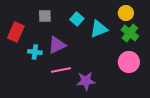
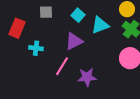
purple triangle: (57, 45) -> (74, 41), moved
pink line: (61, 70) -> (62, 66), turned -48

